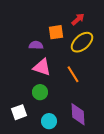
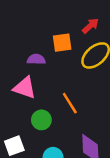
pink triangle: (42, 67) -> (25, 88), moved
orange line: (73, 74) -> (70, 103), moved

